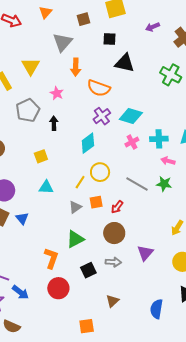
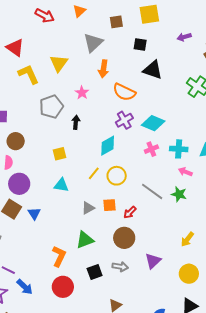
yellow line: (80, 182) -> (94, 173), moved

